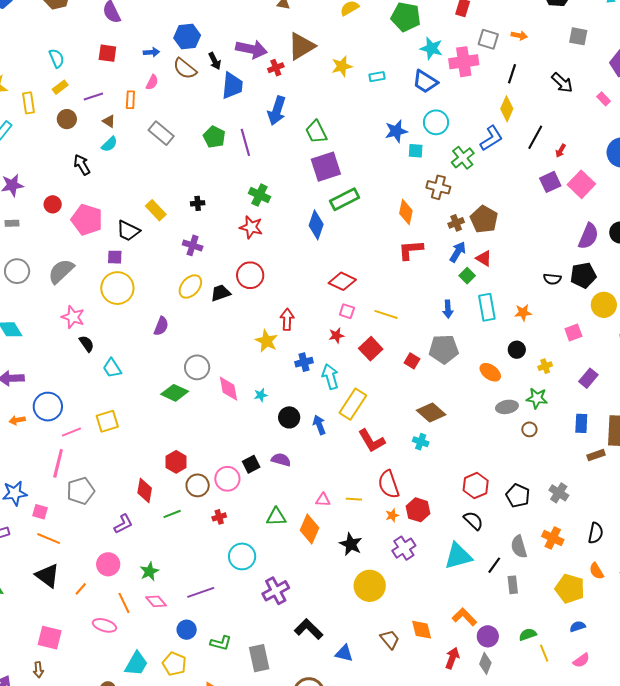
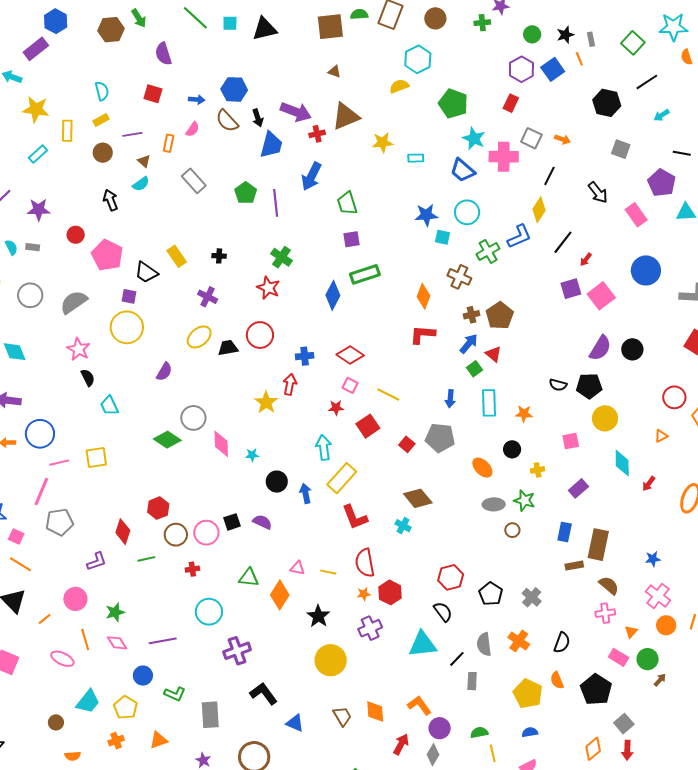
pink rectangle: (604, 99) -> (636, 215), size x1.6
purple square: (326, 167) -> (351, 239), size x0.6
blue cross: (304, 362) -> (305, 356), moved

